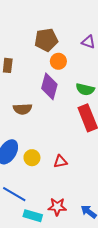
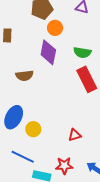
yellow circle: (32, 158) -> (33, 129), moved
red triangle: (60, 161) -> (75, 135), moved

